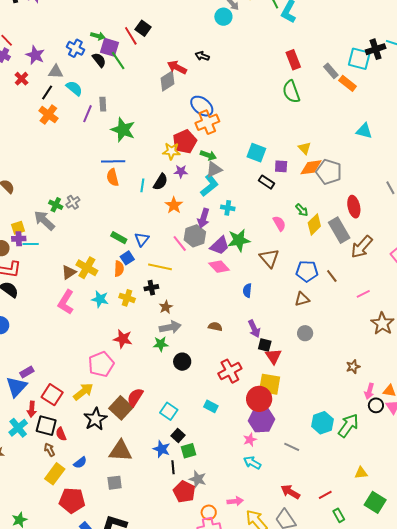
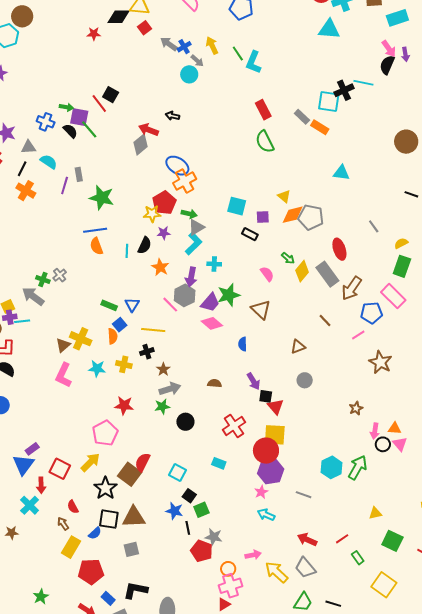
blue pentagon: (307, 271) -> (372, 313), moved
black square: (46, 426) -> (109, 519), moved

